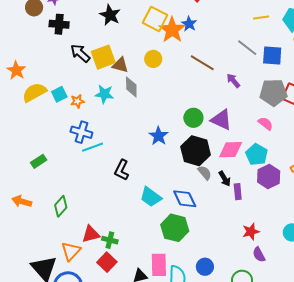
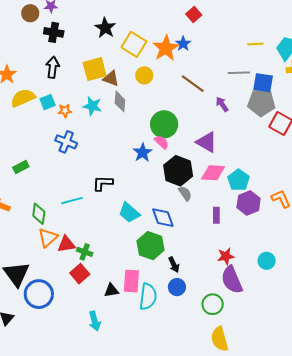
yellow square: (155, 19) -> (134, 44), moved
gray line: (247, 48) -> (239, 73), turned -45
black arrow: (80, 53) -> (53, 67), moved, turned 50
gray pentagon: (273, 92) -> (261, 103), moved
green circle: (193, 118) -> (164, 124), moved, size x1.4
pink semicircle: (265, 124) -> (162, 142), moved
cyan line: (93, 147) -> (72, 201), moved
black L-shape: (122, 170) -> (103, 183), turned 60
black arrow: (225, 179) -> (174, 265), moved
green diamond: (61, 206) -> (39, 214), turned -40
orange triangle: (71, 251) -> (48, 238), moved
purple semicircle: (259, 255) -> (232, 280), size x1.8

